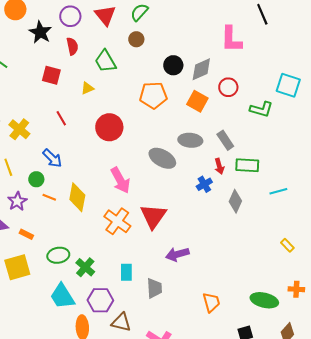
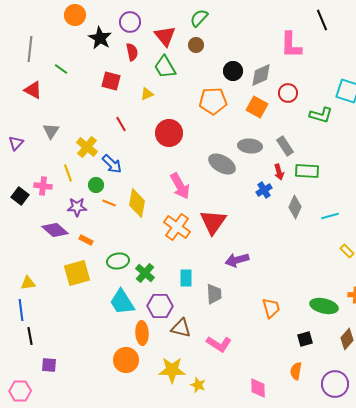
red triangle: (105, 15) -> (165, 36), moved
yellow cross: (19, 129) -> (87, 147), moved
cyan line: (278, 191) -> (330, 216), moved
purple star: (17, 201) -> (77, 207), turned 30

